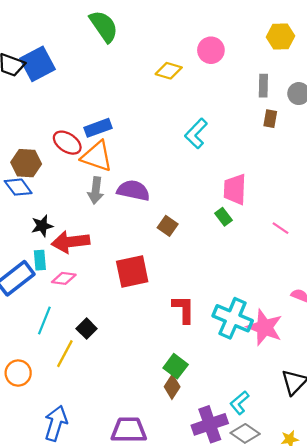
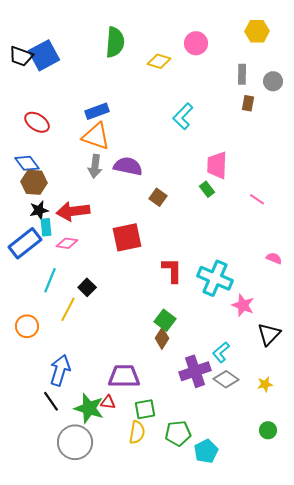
green semicircle: (104, 26) -> (115, 42), moved, turned 40
red ellipse: (67, 143) -> (37, 122), moved
brown hexagon: (26, 163) -> (34, 182), moved
black star: (42, 226) -> (39, 210), moved
pink star: (265, 327) -> (243, 305), moved, size x0.7

